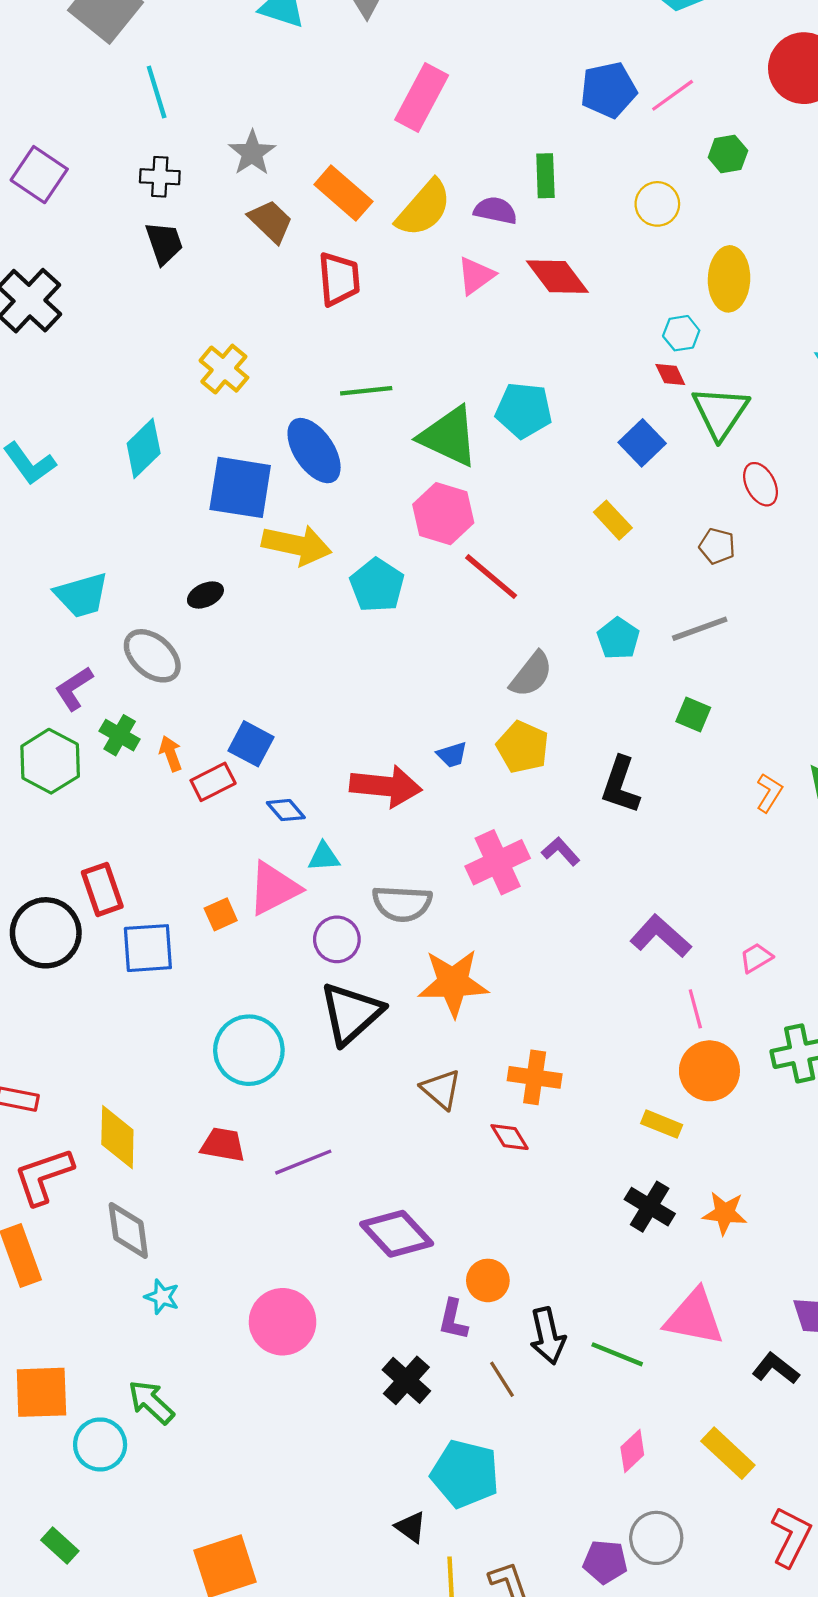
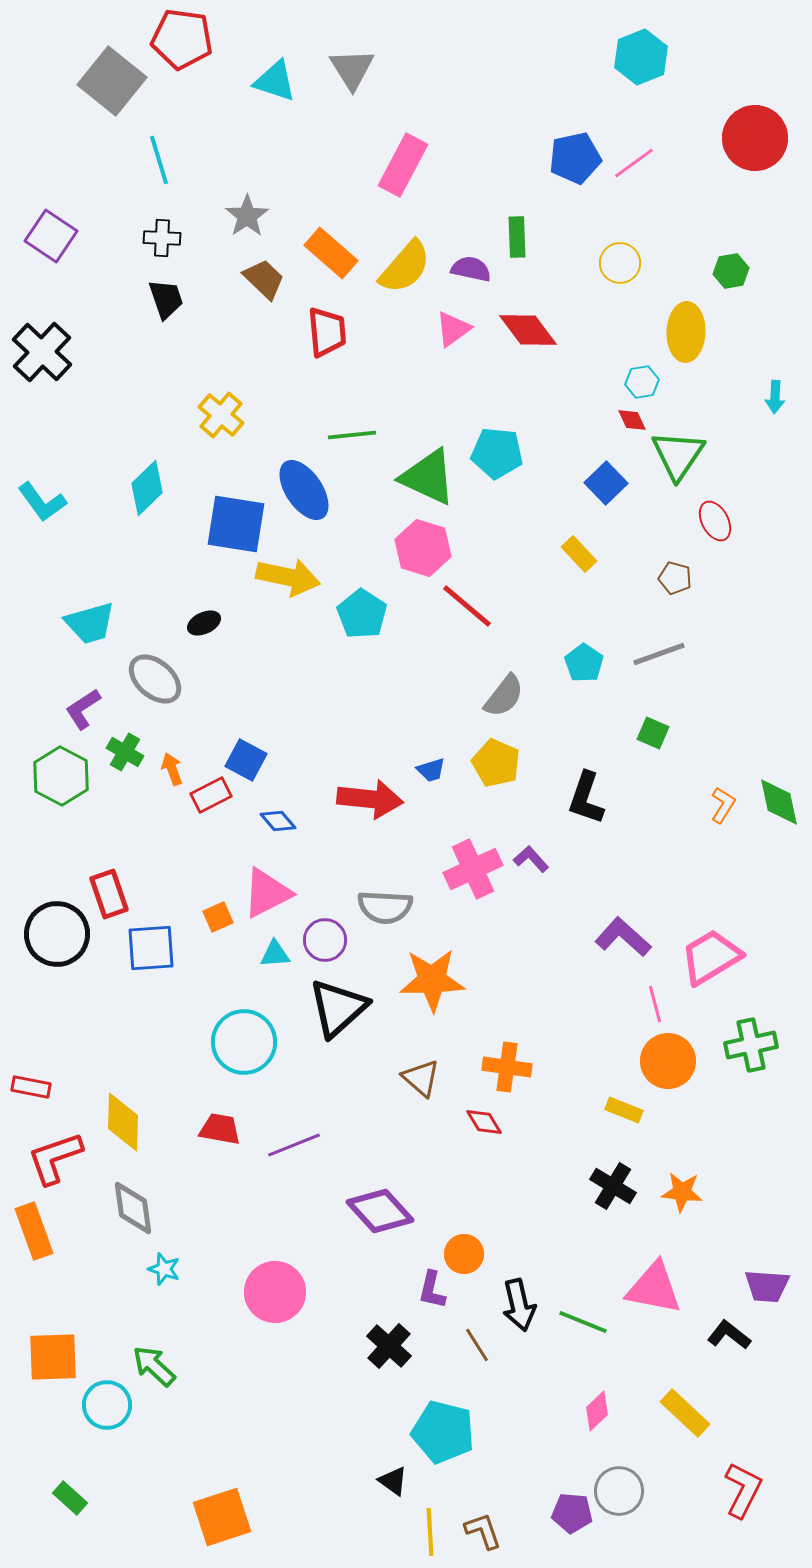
green hexagon: (728, 154) -> (731, 271), moved
cyan triangle: (324, 857) -> (275, 954), moved
pink trapezoid: (756, 958) -> (711, 957), size x2.0

